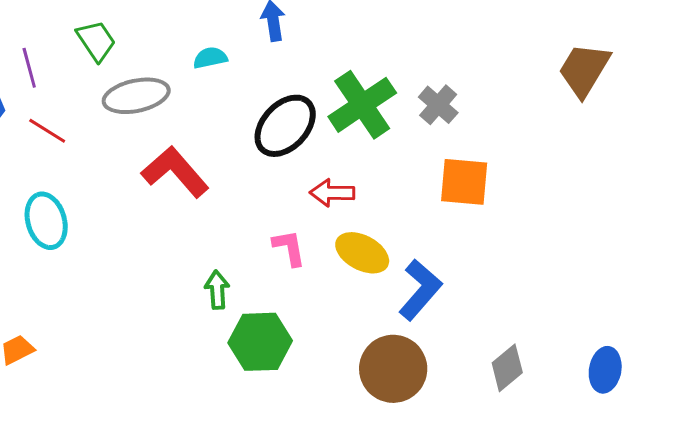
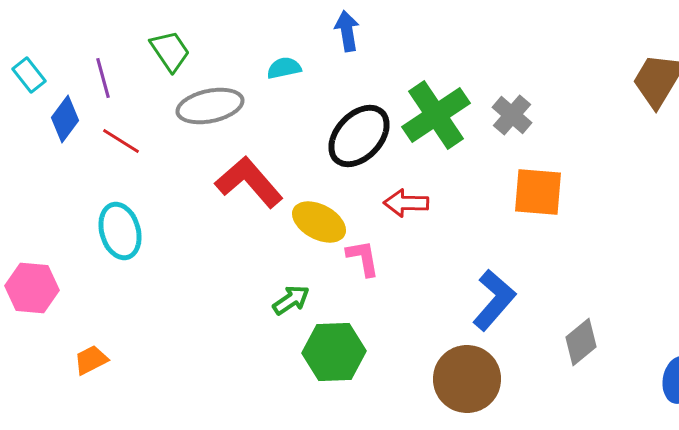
yellow ellipse: (362, 253) -> (319, 222), moved
green arrow: (217, 290) -> (291, 300), turned 60
gray diamond: (507, 368) -> (581, 342), moved

